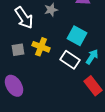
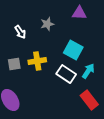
white arrow: (24, 18) -> (20, 32), size x0.6
yellow cross: (41, 47) -> (37, 61), turned -30

